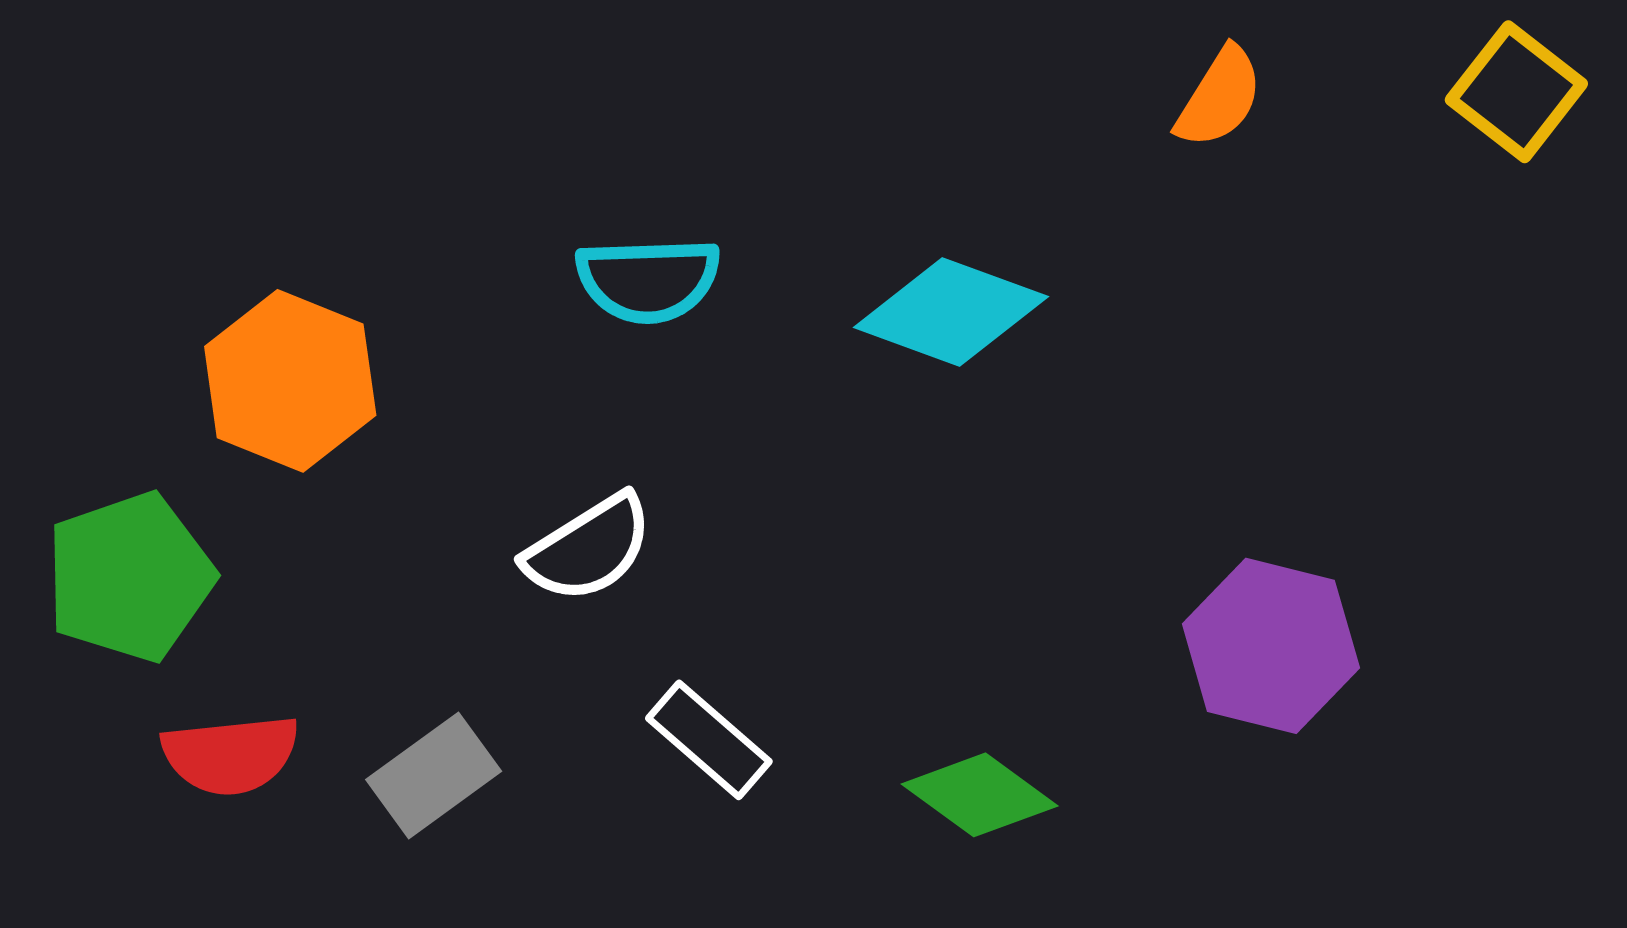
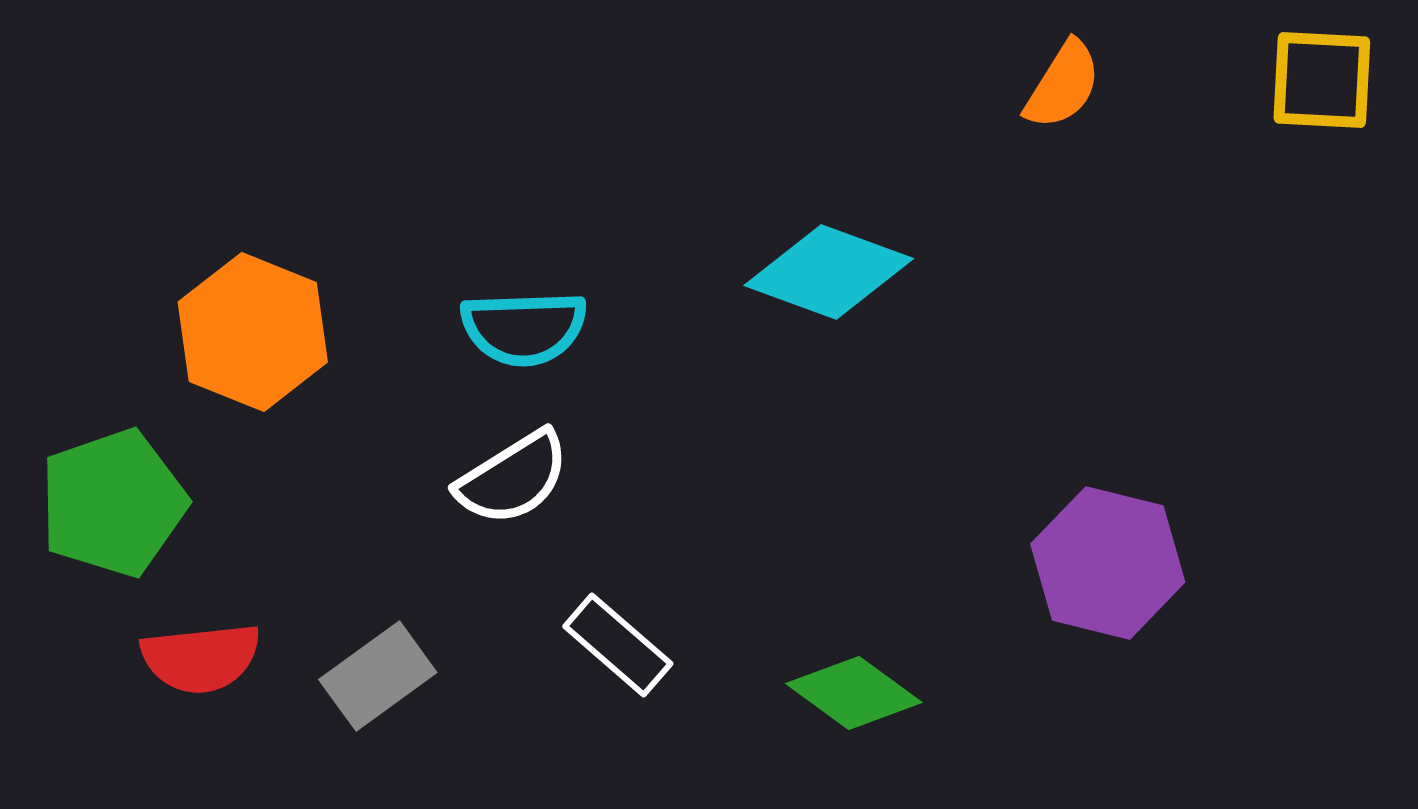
yellow square: (1516, 92) -> (1322, 80), turned -35
cyan semicircle: (648, 280) -> (524, 328), moved

